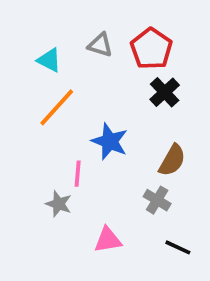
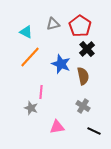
gray triangle: (100, 45) -> (53, 24), turned -32
blue star: (110, 141) -> (61, 64), moved
brown semicircle: (172, 160) -> (83, 76), moved, turned -42

